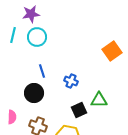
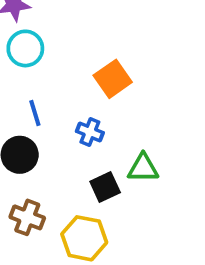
orange square: (112, 51) -> (113, 79), moved

